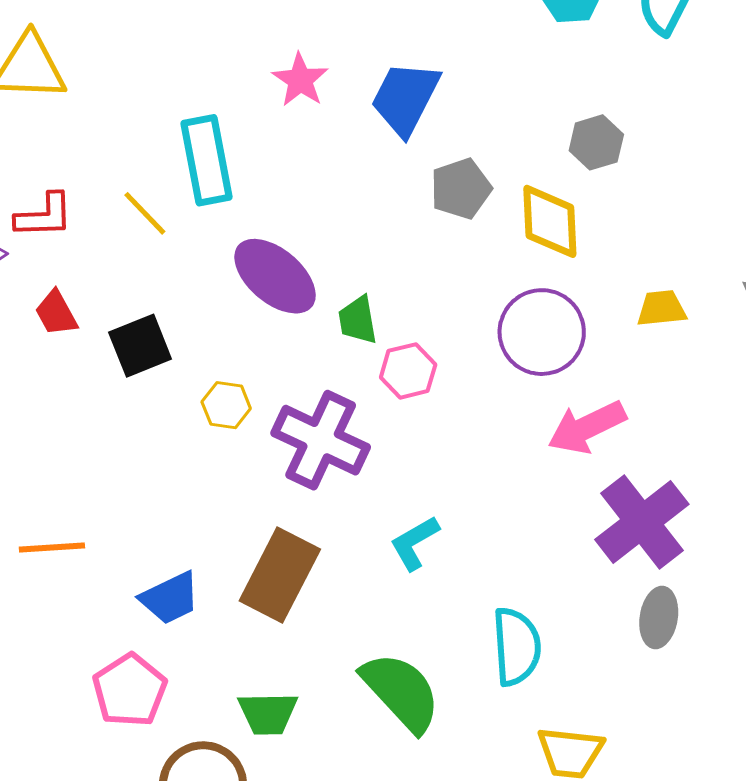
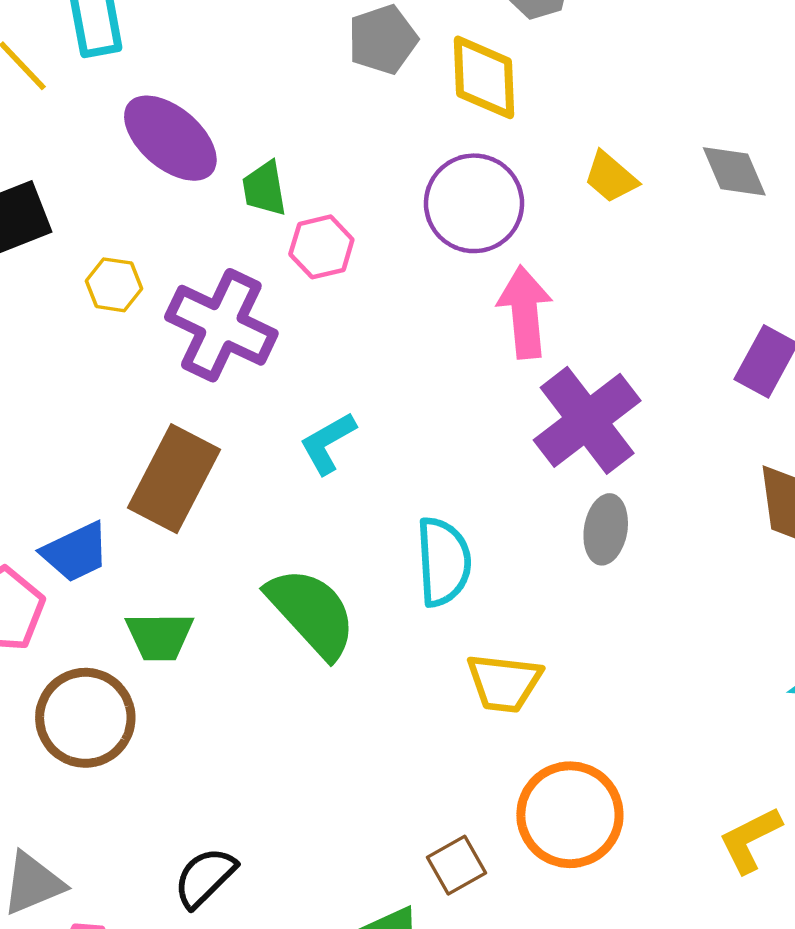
yellow trapezoid: (661, 308) -> (611, 177), turned -134
pink arrow: (587, 427) -> (525, 312), turned 110
blue trapezoid: (170, 598) -> (76, 552), moved

